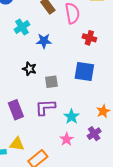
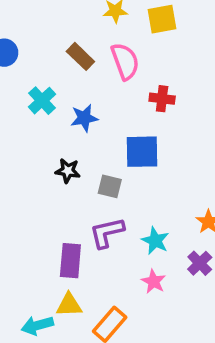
blue square: (84, 72) -> (142, 152), moved
gray square: (51, 82) -> (110, 186), turned 32
purple rectangle: (16, 110) -> (70, 261), moved, turned 36

